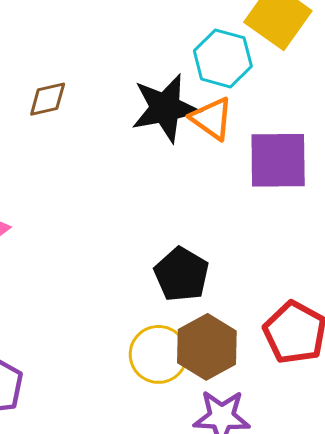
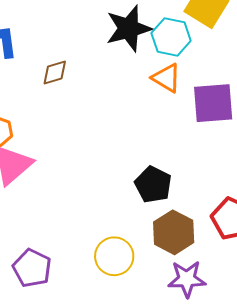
black star: (165, 108) -> (129, 28), moved
yellow circle: (158, 354) -> (114, 256), moved

